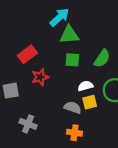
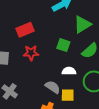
green triangle: (69, 35) -> (82, 24), moved, turned -42
yellow square: (90, 102) -> (68, 95), moved

